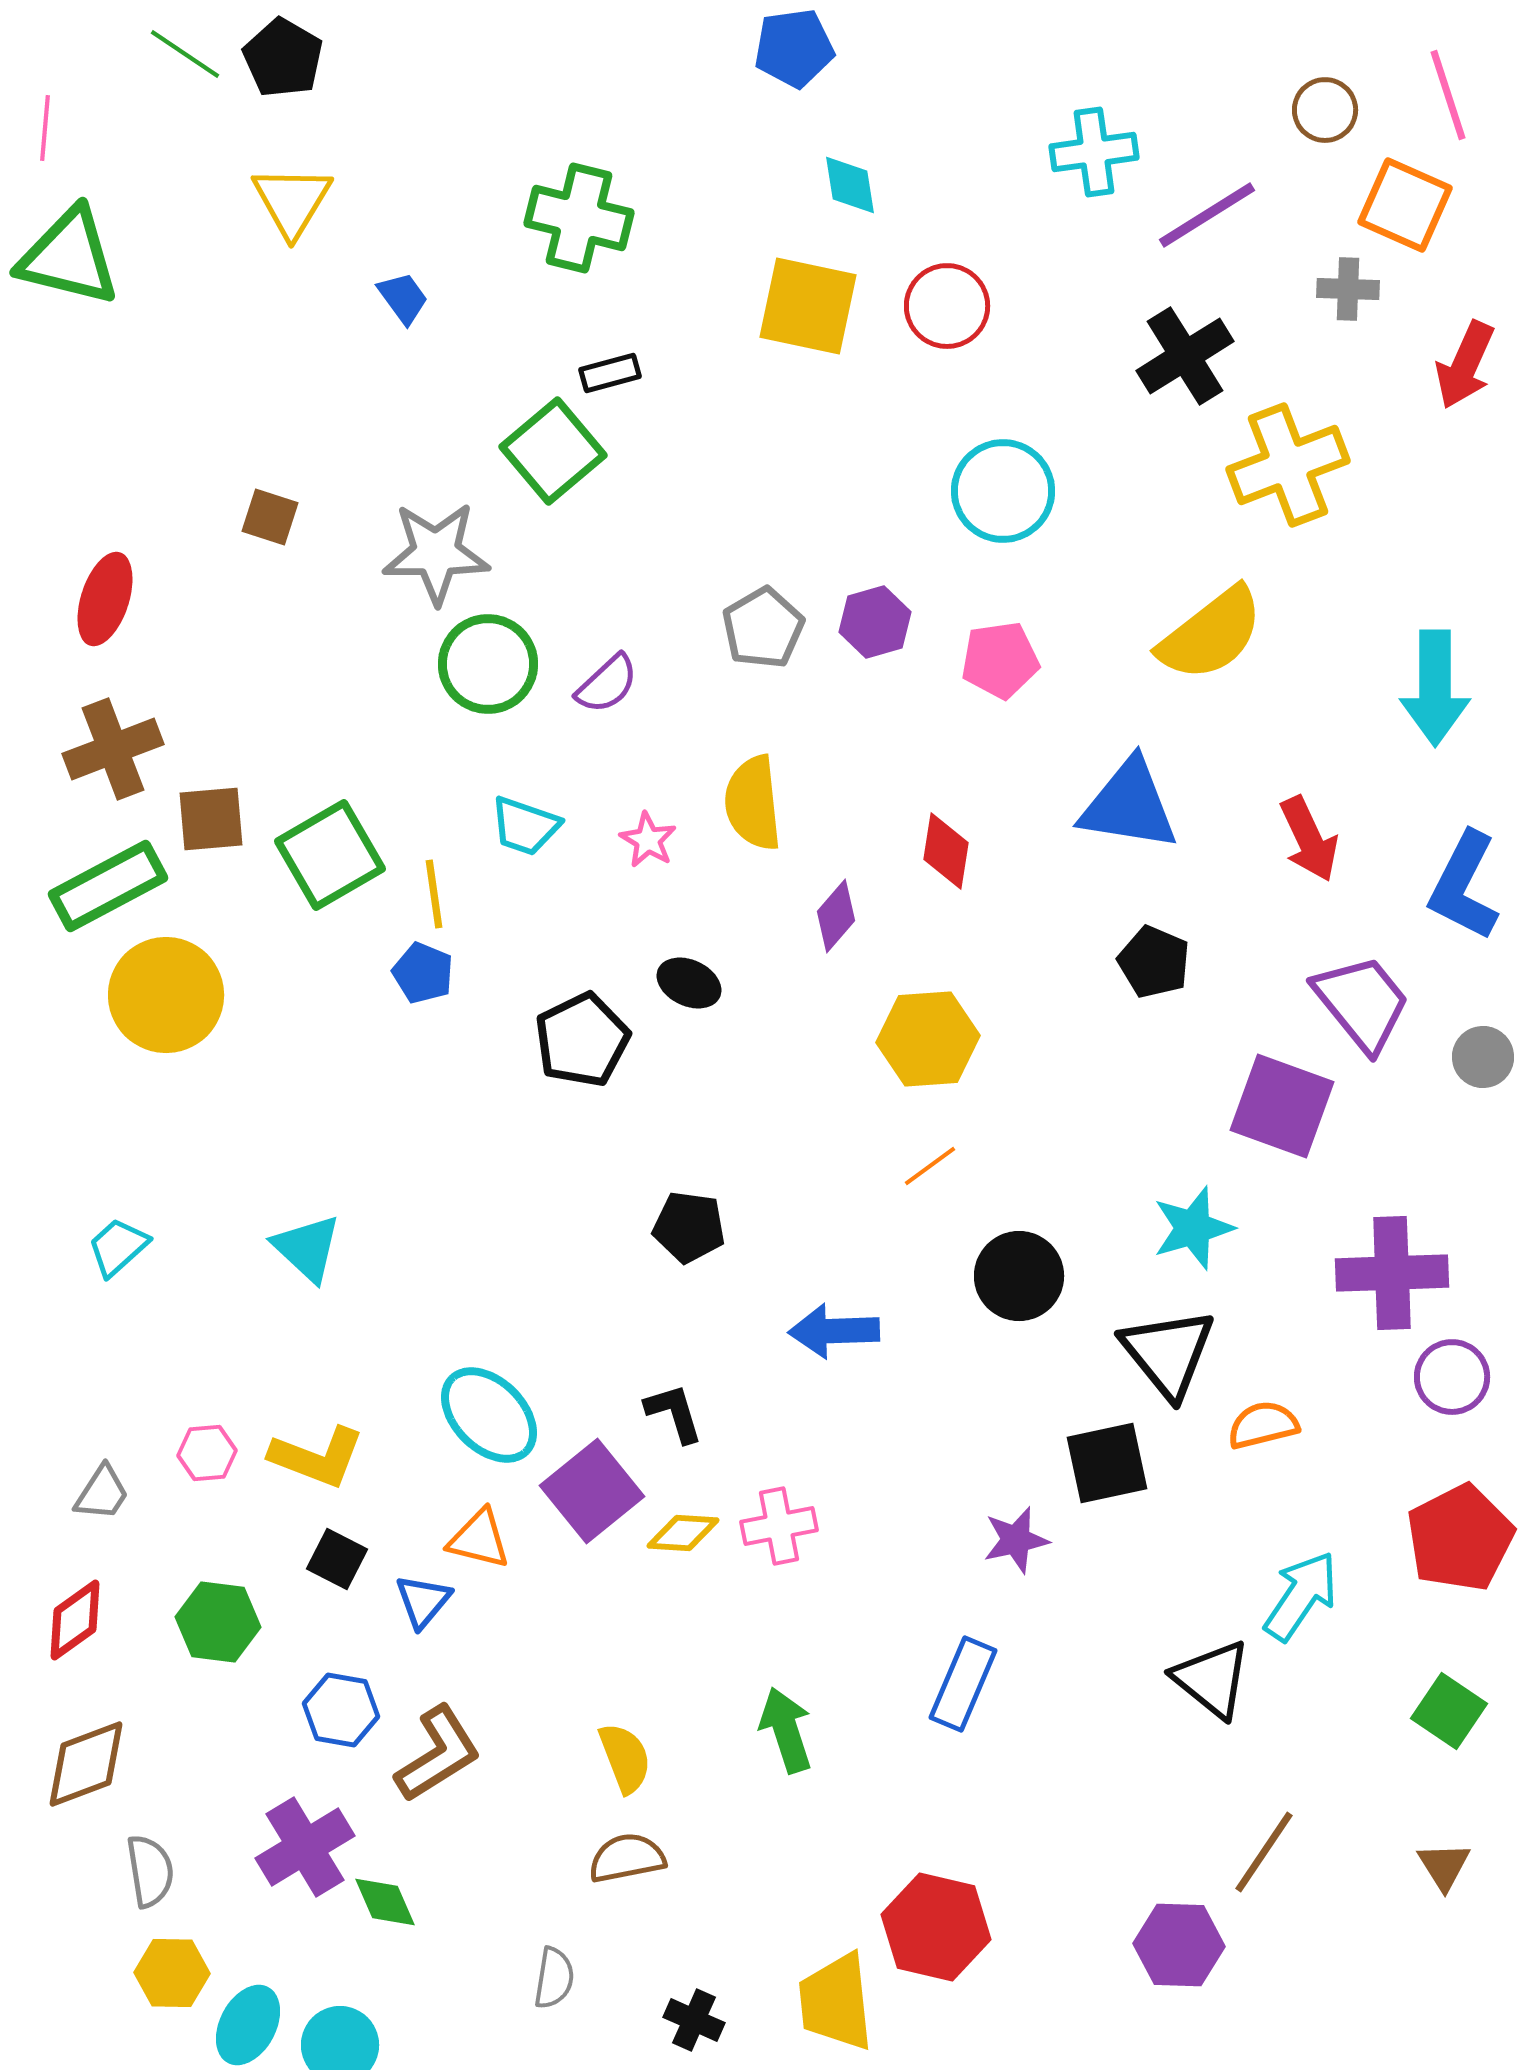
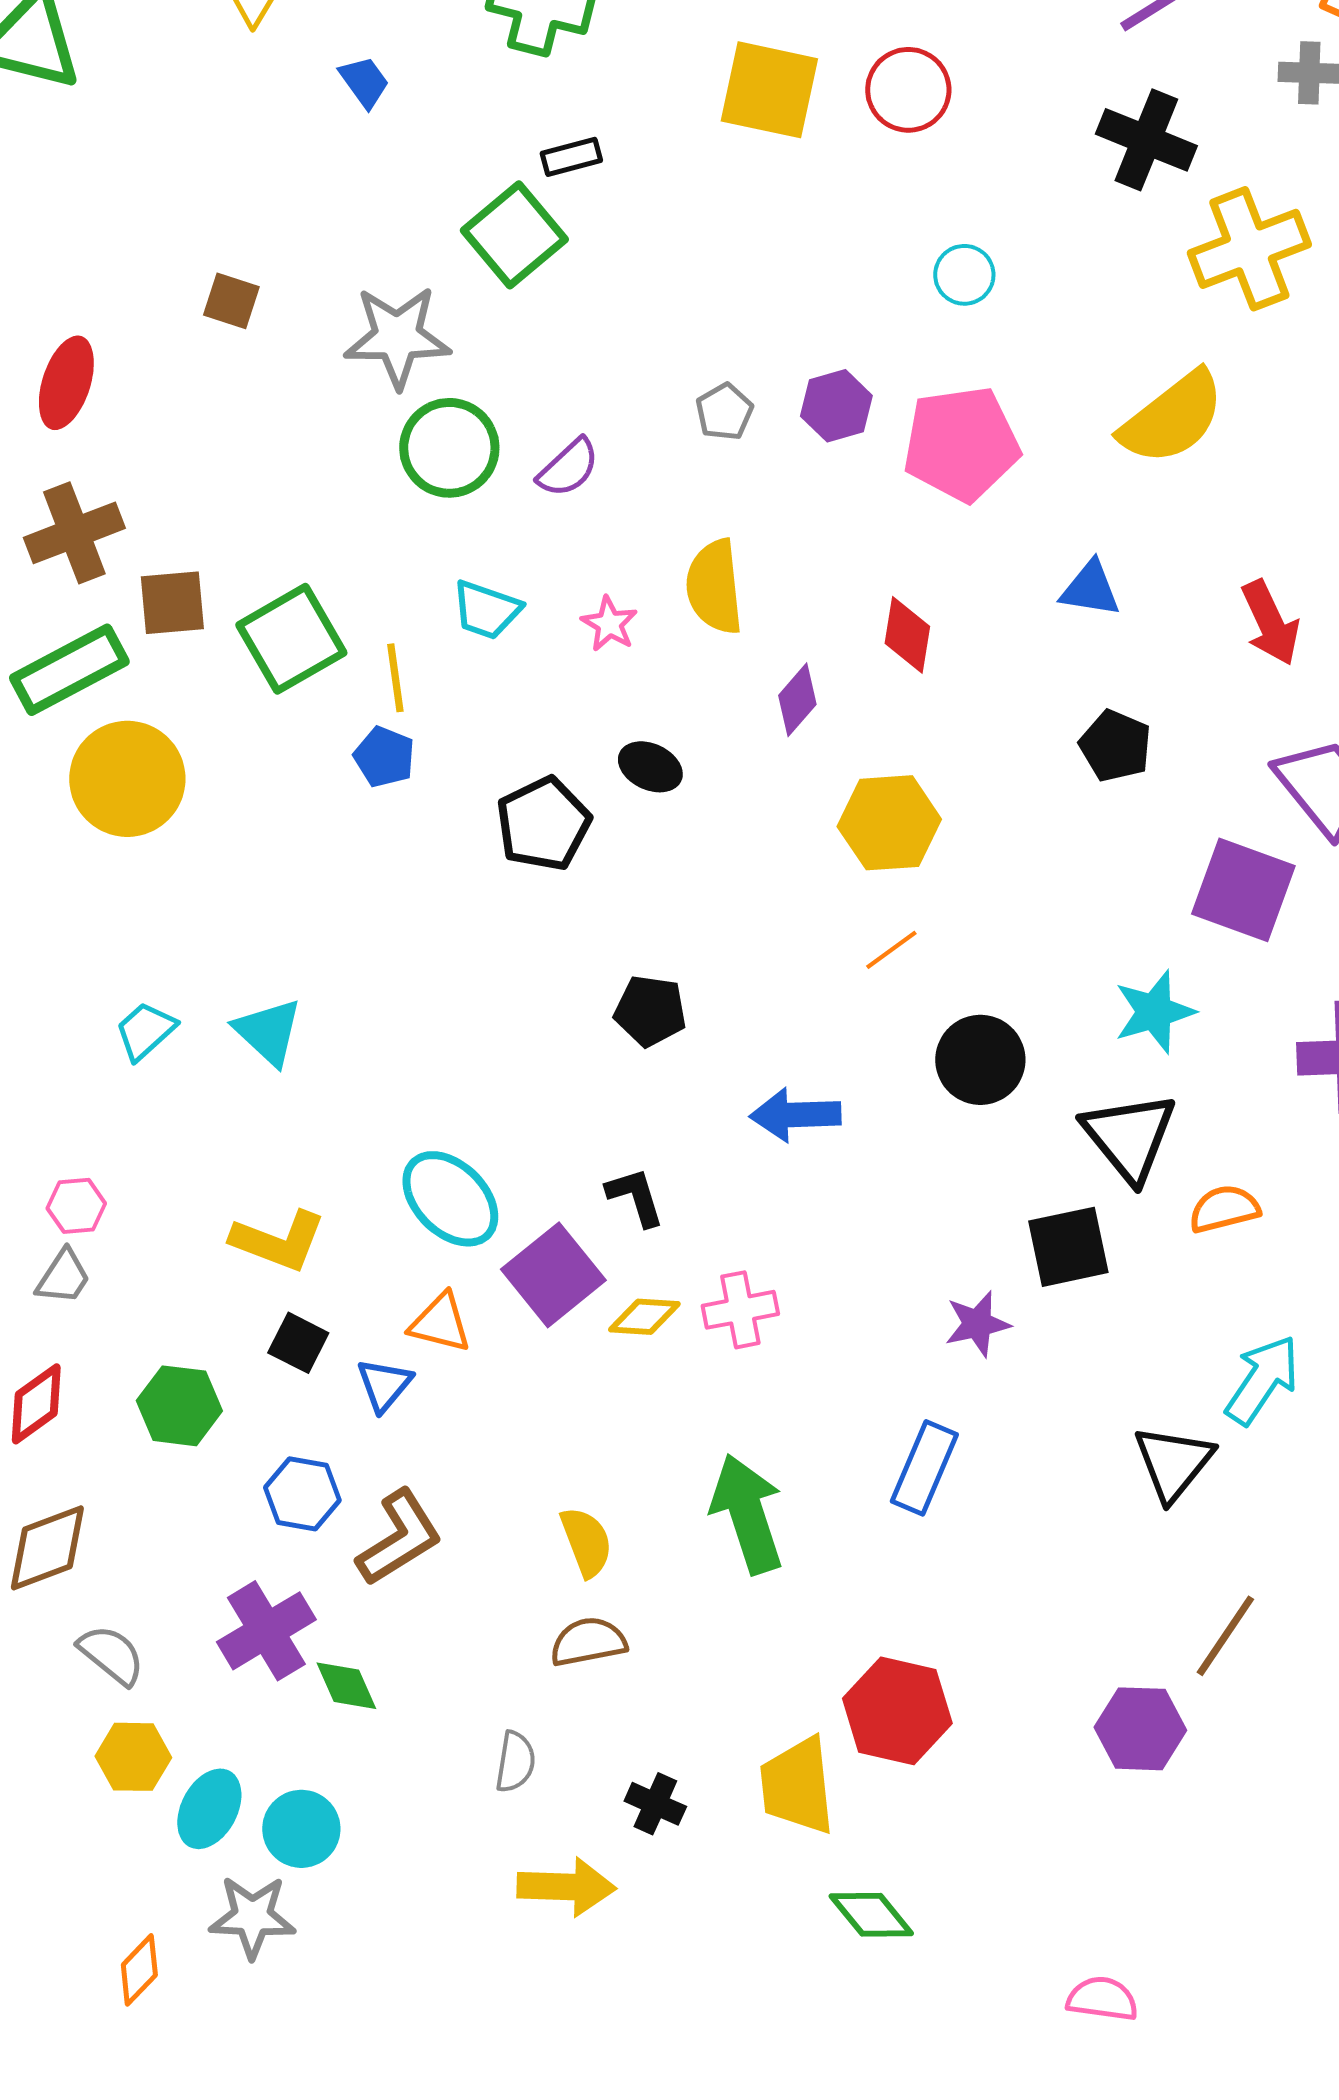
black cross: (1185, 356) -> (1146, 140), turned -36
cyan circle: (1003, 491) -> (964, 275), size x0.6
gray pentagon: (763, 628) -> (724, 412), size x0.7
pink pentagon: (1000, 660) -> (961, 444), size x1.5
blue triangle: (1129, 805) -> (1090, 589), size x0.6
cyan trapezoid: (118, 1247) -> (145, 1031), moved
pink hexagon: (207, 1453) -> (76, 1206), moved
black triangle: (1212, 1679) -> (1173, 1463), turned 30
green arrow: (786, 1730) -> (747, 1514), size x1.4
gray semicircle: (150, 1871) -> (111, 1655), turned -42

